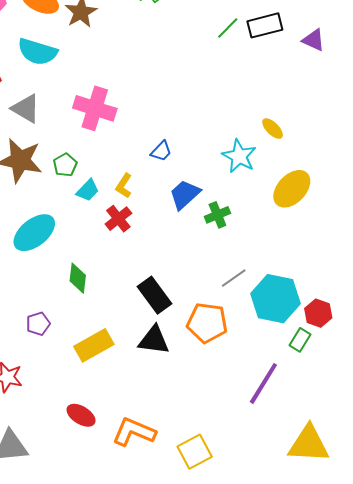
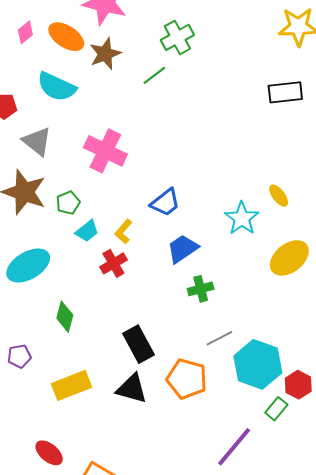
green line: (228, 28) -> (154, 75), moved
blue trapezoid: (161, 151) -> (165, 203), size x1.4
green cross: (217, 215) -> (201, 289), moved

